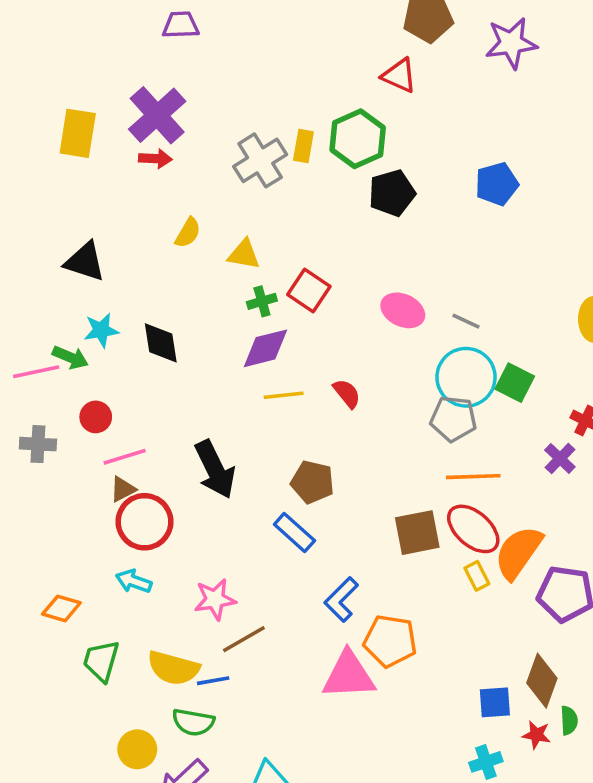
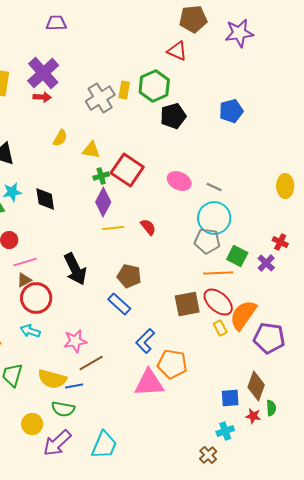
red square: (309, 291) -> (127, 170), size x1.4
purple diamond: (266, 348) -> (103, 202), turned -48
green square: (515, 383) -> (237, 256), moved

